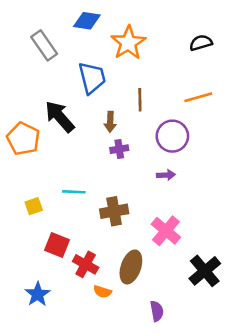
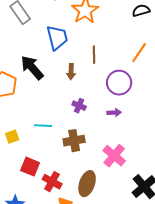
orange line: (198, 97) -> (139, 53), turned -40
purple cross: (119, 149) -> (79, 106), moved, turned 32

